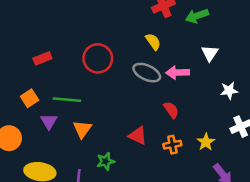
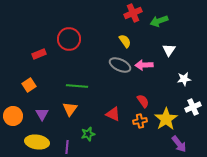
red circle: (98, 58) -> (69, 39), moved
green line: (67, 100) -> (77, 86), moved
red semicircle: (171, 110) -> (143, 101), moved
purple triangle: (49, 121) -> (42, 114), moved
yellow star: (206, 142) -> (166, 119), size x1.6

